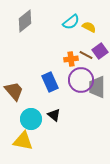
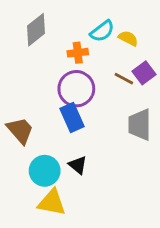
orange cross: (71, 59) -> (78, 53), moved
purple circle: (81, 80) -> (76, 89), moved
yellow triangle: (23, 141) -> (52, 202), moved

